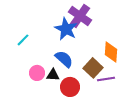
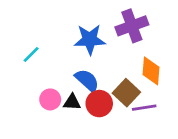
purple cross: (80, 16) -> (132, 26), moved, turned 35
blue star: (66, 29) -> (90, 40), turned -30
red circle: (70, 87) -> (99, 104), moved

